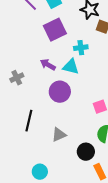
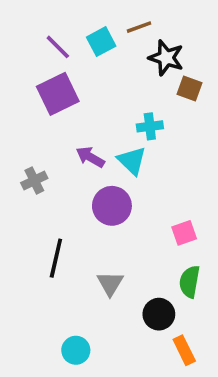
purple square: (55, 30) -> (58, 94), moved
cyan triangle: (71, 67) -> (132, 161), turned 30
gray triangle: (59, 135) -> (110, 283), turned -35

